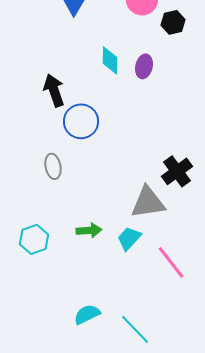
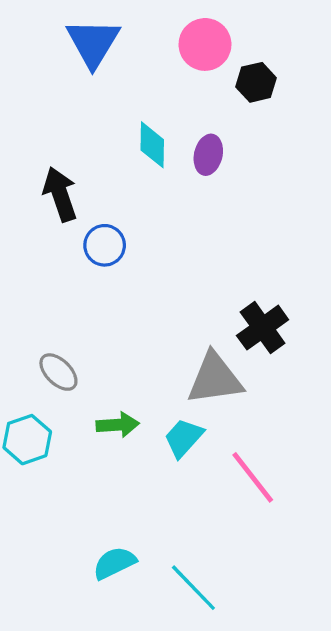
blue circle: (81, 121) -> (105, 245), size x0.7
gray ellipse: (53, 166) -> (58, 372), moved, turned -35

